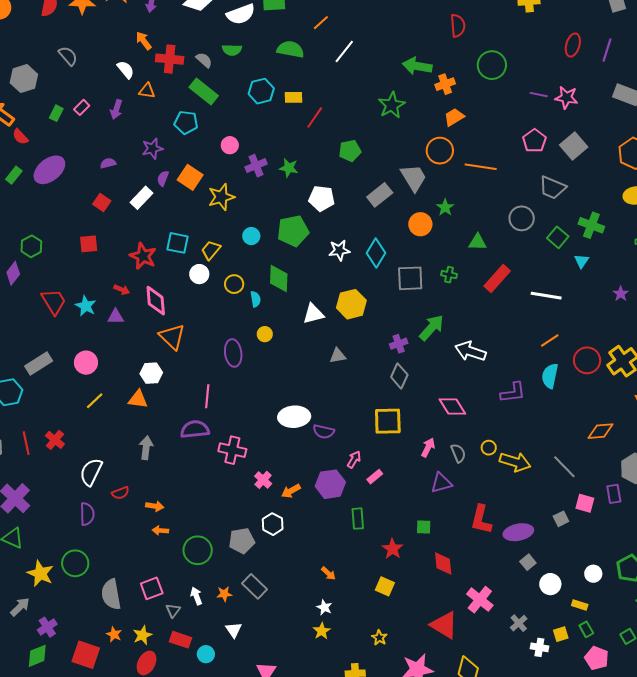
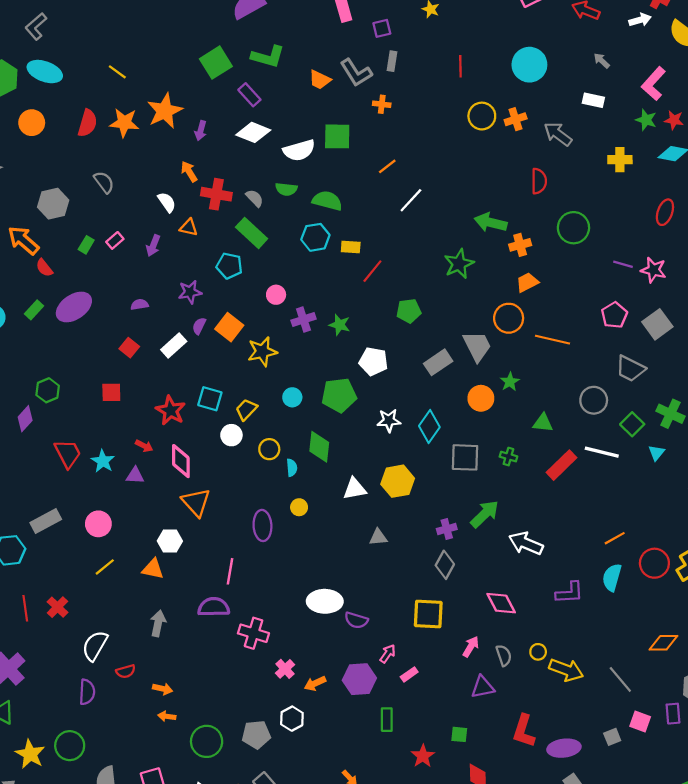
green semicircle: (290, 49) -> (327, 201), moved
white line: (546, 296) -> (602, 452), moved

